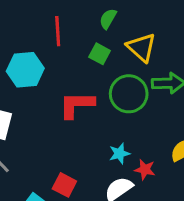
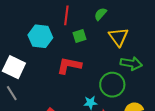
green square: (100, 54) -> (79, 36), moved, turned 32
green circle: (129, 94) -> (112, 85), moved

